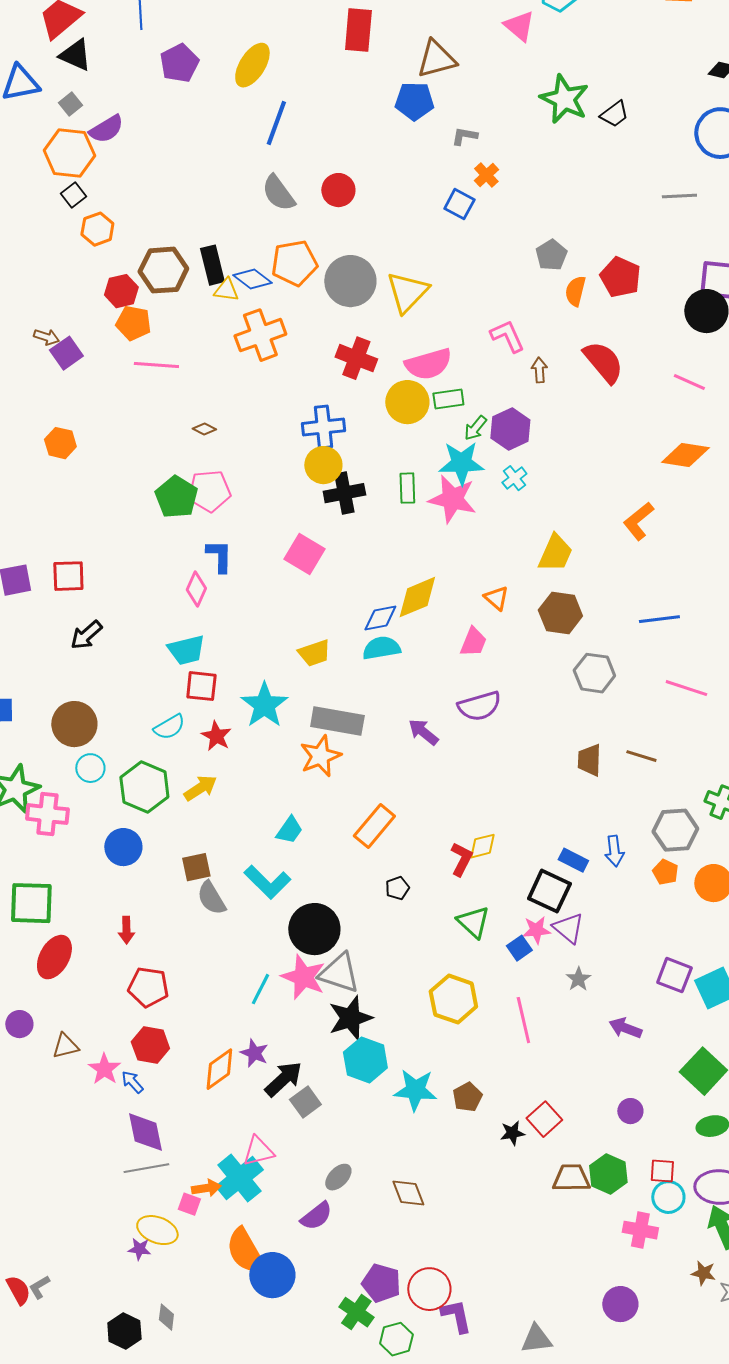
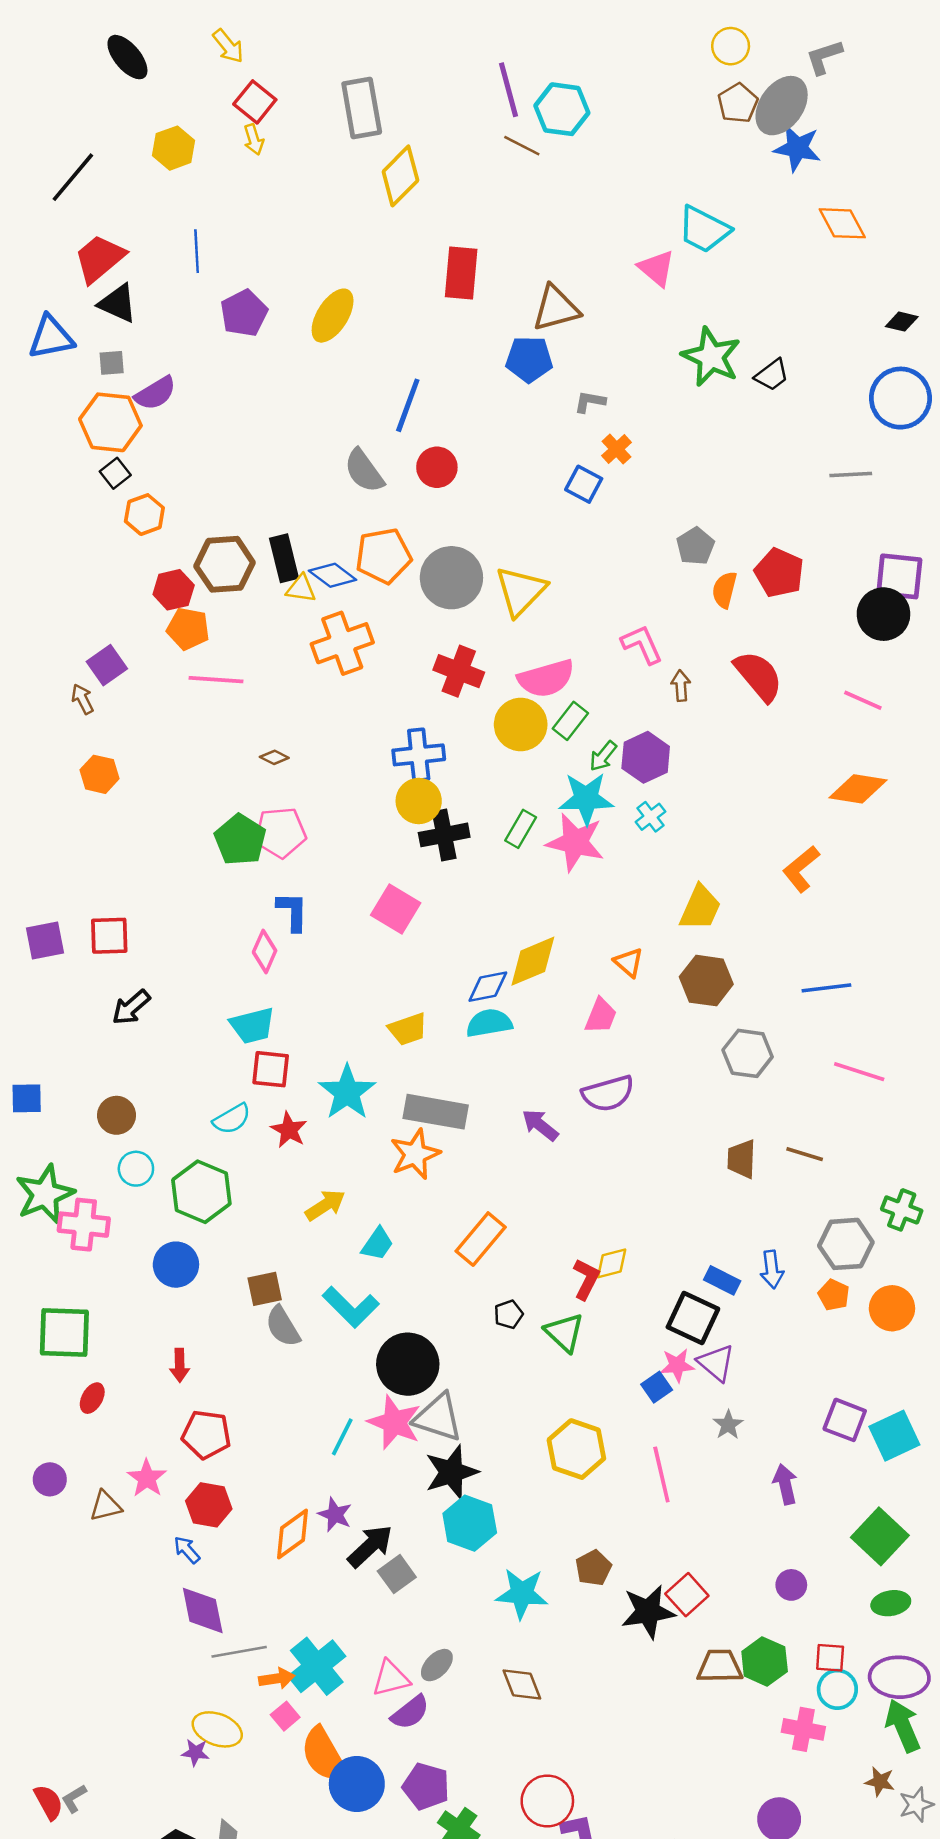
gray square: (70, 104) -> (112, 363), turned 35
blue line: (276, 123) -> (408, 405), moved
brown arrow: (46, 337) -> (83, 699), moved, turned -135
green rectangle: (448, 399) -> (570, 721), turned -44
green rectangle: (407, 488) -> (521, 829), turned 32
brown circle: (74, 724) -> (117, 1115), size x0.7
yellow arrow: (200, 788) -> (325, 1205), moved
green triangle: (473, 922) -> (564, 1333), moved
red ellipse: (54, 957) -> (92, 1398), size x0.6
purple arrow: (625, 1028) -> (785, 1484), turned 56
pink star: (104, 1069) -> (147, 1478), moved
cyan star: (415, 1090) -> (522, 1593), moved
black star: (512, 1133) -> (648, 1612), size x1.8
pink triangle: (258, 1151) -> (391, 1678), moved
gray line: (146, 1168) -> (239, 1652), moved
pink square: (189, 1204) -> (285, 1716), moved, turned 30
purple pentagon: (381, 1283) -> (426, 1786), moved

